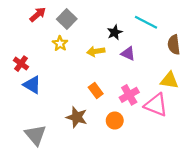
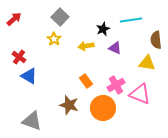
red arrow: (38, 15) -> (14, 19), moved
cyan line: (146, 22) -> (131, 20), turned -35
yellow triangle: (169, 80) -> (147, 63), moved
orange circle: (115, 121) -> (103, 108), size x1.6
gray triangle: (35, 135) -> (32, 121), turned -30

